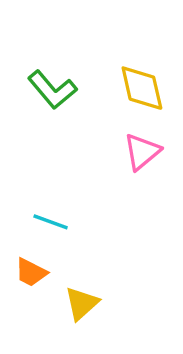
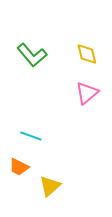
yellow diamond: (142, 88) -> (87, 54), size x0.7

